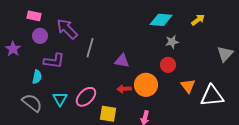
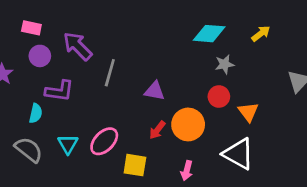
orange triangle: (188, 86) -> (248, 112), moved
red arrow: (124, 89) -> (157, 130), turned -48
white triangle: (212, 96) -> (238, 154), moved, turned 35

